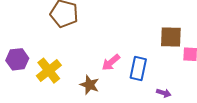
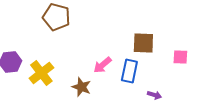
brown square: (171, 37) -> (143, 43), moved

